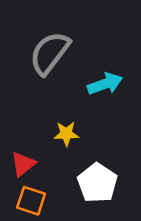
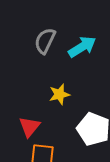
gray semicircle: (50, 53) -> (45, 41), moved, size x0.7

